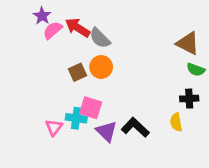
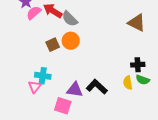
green semicircle: (196, 70) -> (143, 80), moved
pink square: (91, 108) -> (63, 106), moved
cyan cross: (76, 118) -> (43, 76), moved
purple triangle: (106, 131) -> (75, 90), turned -36

